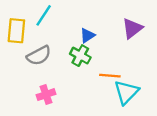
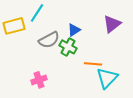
yellow rectangle: (16, 31) -> (14, 26), turned 70
gray semicircle: (39, 56) -> (49, 40), moved

